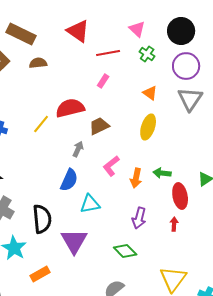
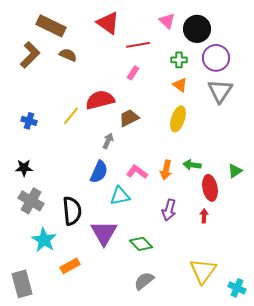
black circle: (181, 31) -> (197, 29), moved
green cross: (147, 54) -> (179, 60), moved, turned -35
brown semicircle: (38, 63) -> (68, 55), turned 30
pink L-shape: (111, 166) -> (137, 172), moved, turned 75
green diamond: (125, 251) -> (141, 244), moved

